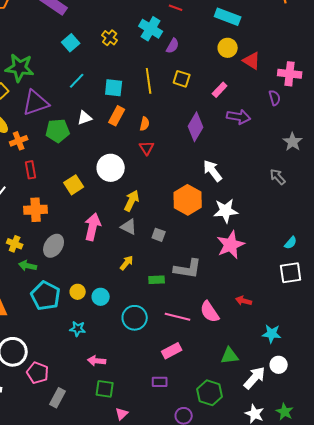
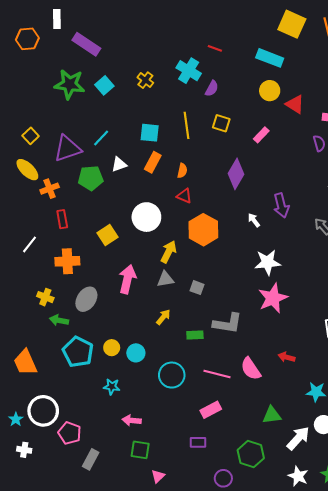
green star: (20, 68) -> (70, 84), moved
cyan line: (77, 81) -> (101, 138), moved
purple arrow: (239, 117) -> (281, 205), moved, turned 65
red triangle: (147, 148) -> (184, 196), turned -35
white arrow: (213, 171) -> (254, 220), size x0.6
orange hexagon: (188, 200) -> (203, 230), moved
gray triangle: (129, 227) -> (165, 279), turned -36

